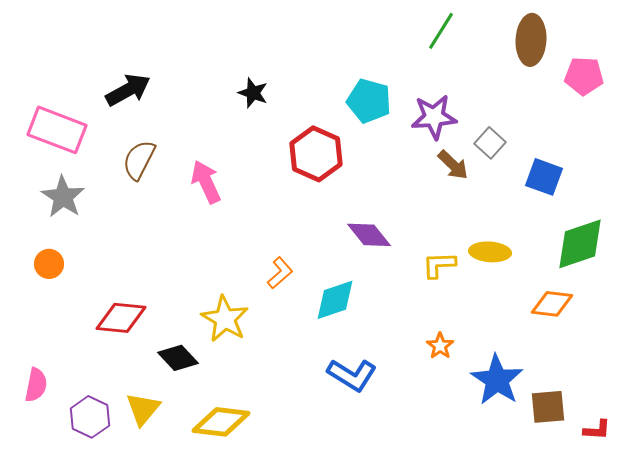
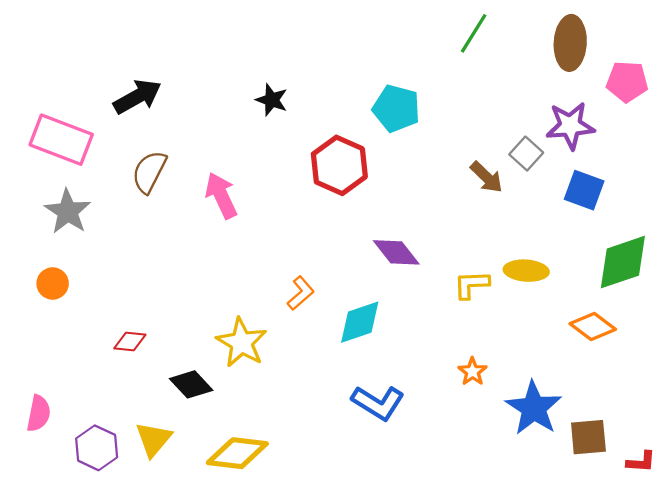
purple star: (434, 117) -> (570, 126), moved
orange diamond: (552, 304) -> (593, 326), turned 30
red diamond: (121, 318) -> (130, 341), size x0.6

